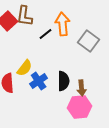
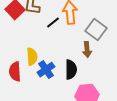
yellow semicircle: (25, 68) -> (32, 57), turned -42
brown arrow: (82, 88) -> (87, 50), moved

